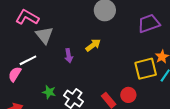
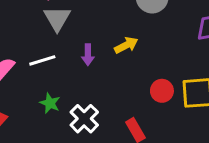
white line: (28, 60) -> (42, 60), moved
red circle: (128, 95) -> (162, 91), moved

